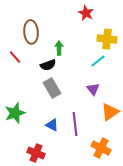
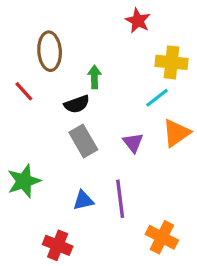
purple triangle: (93, 89) -> (133, 143), moved
orange triangle: (110, 112) -> (176, 133), moved
blue triangle: (52, 125) -> (83, 200), turned -40

